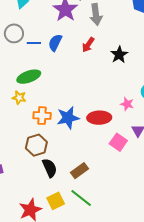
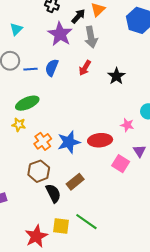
orange cross: (42, 116) -> (43, 141), turned -36
brown rectangle: (80, 171) -> (75, 182), moved
yellow square: (56, 201) -> (61, 226), turned 36

